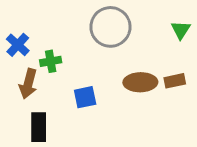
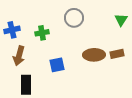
gray circle: (110, 27) -> (74, 18), size x0.7
blue cross: (18, 45) -> (12, 30), turned 35
green cross: (51, 61) -> (42, 33), moved

